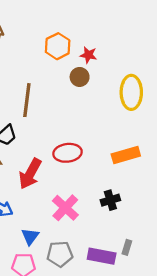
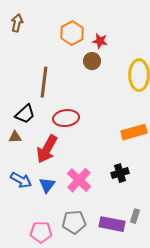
red ellipse: (68, 153) -> (66, 118), moved
blue triangle: (30, 236) -> (47, 185), moved

